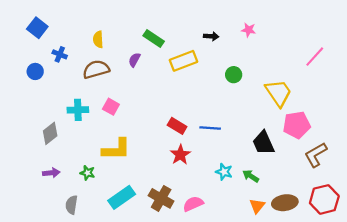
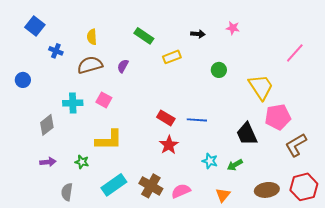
purple semicircle: (134, 60) -> (123, 66), moved
yellow rectangle: (183, 61) -> (172, 57), size x0.7
blue circle: (35, 71) -> (23, 80), moved
green arrow: (251, 176) -> (235, 165), turned -63
orange triangle: (257, 206) -> (223, 195), moved

